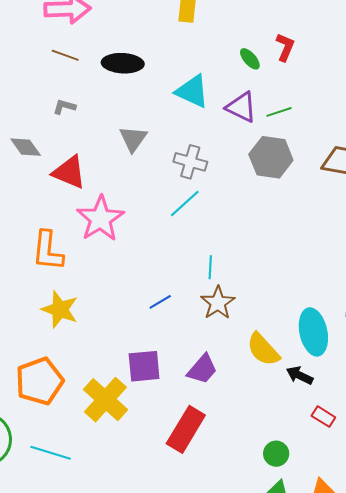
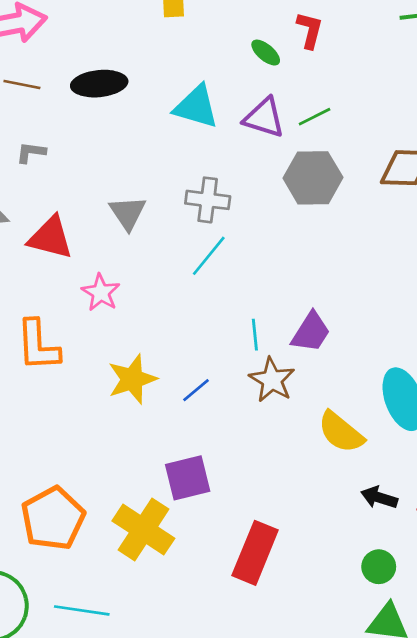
gray triangle: (133, 139) -> (128, 213), moved
pink star: (100, 219) -> (101, 293), size x0.6
yellow star: (60, 309) -> (132, 379), moved, turned -30
purple trapezoid: (202, 369) -> (311, 332), moved
black arrow: (300, 375) -> (379, 498), moved

